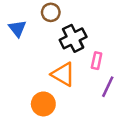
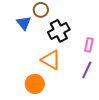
blue triangle: (17, 28) -> (24, 23), moved
pink rectangle: (97, 61) -> (89, 45), moved

